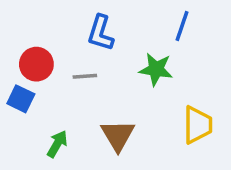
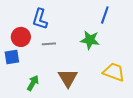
blue L-shape: (101, 33) -> (40, 19), moved
blue square: (21, 99) -> (12, 57), turned -35
yellow trapezoid: (198, 125) -> (114, 72), turned -70

